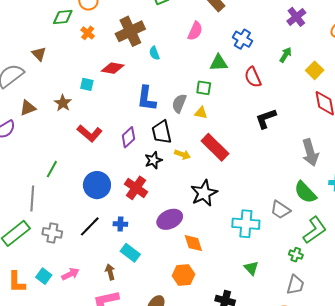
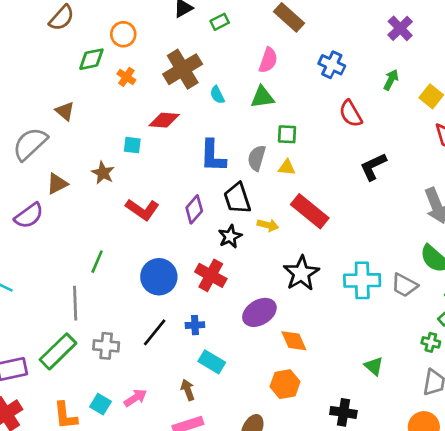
green triangle: (219, 63) -> (262, 97), moved
cyan cross: (246, 224) -> (362, 280), moved

